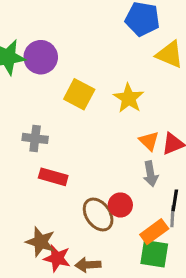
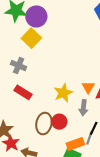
yellow square: (79, 94) -> (31, 38), moved
yellow star: (129, 98) -> (63, 93), moved
brown ellipse: (98, 215) -> (44, 124), turned 30

